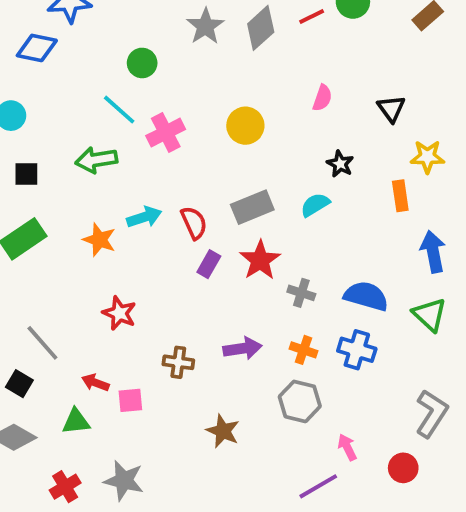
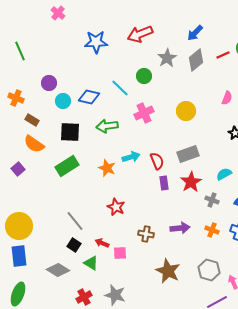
blue diamond: (37, 48) -> (89, 97), moved
green circle: (142, 63) -> (144, 76), moved
cyan line: (119, 110) -> (120, 88), moved
black square: (26, 174) -> (70, 132), size x1.5
cyan semicircle: (315, 205) -> (224, 174), moved
purple rectangle: (209, 264) -> (164, 183), turned -40
black square: (19, 384) -> (74, 245), moved
gray hexagon: (300, 401) -> (209, 270), moved
green triangle: (76, 421) -> (91, 263), turned 35
brown star: (223, 431) -> (168, 271), size x1.4

